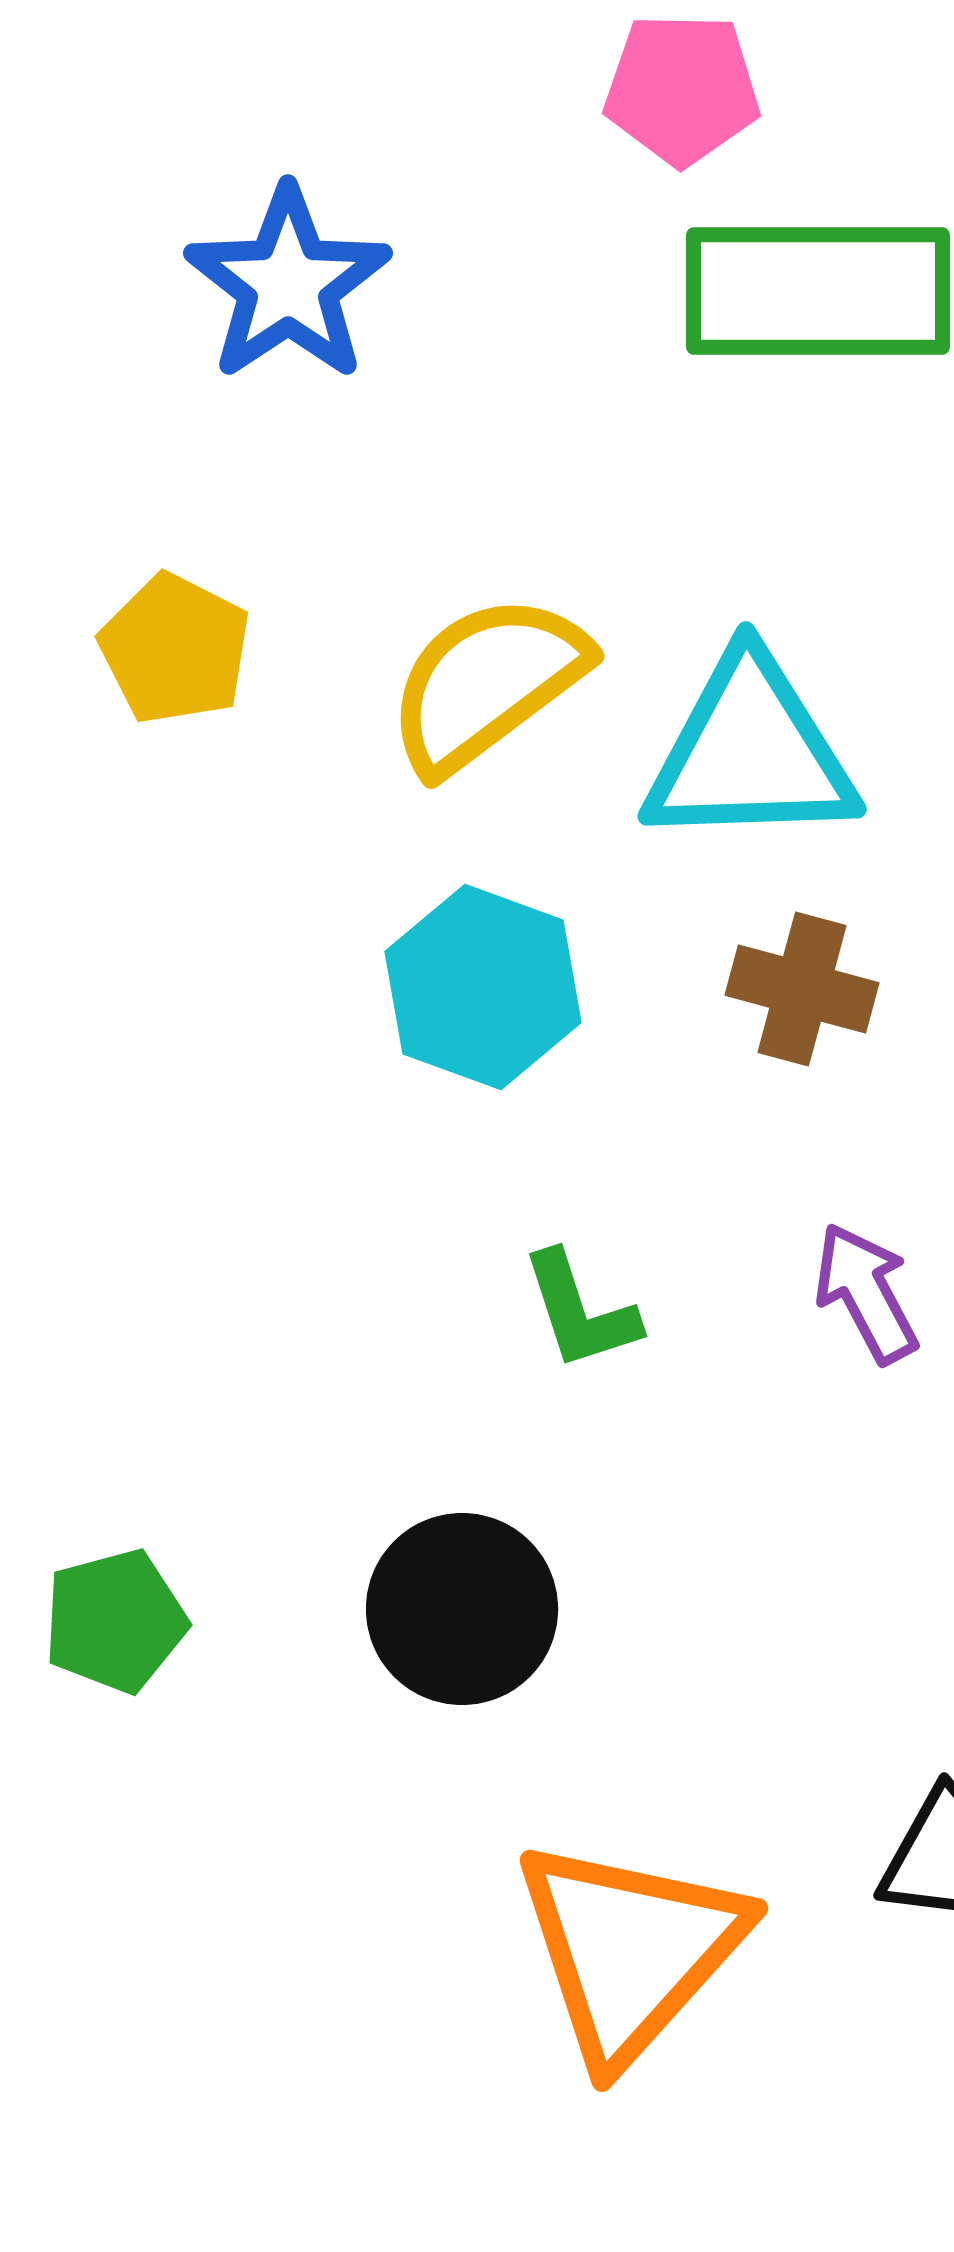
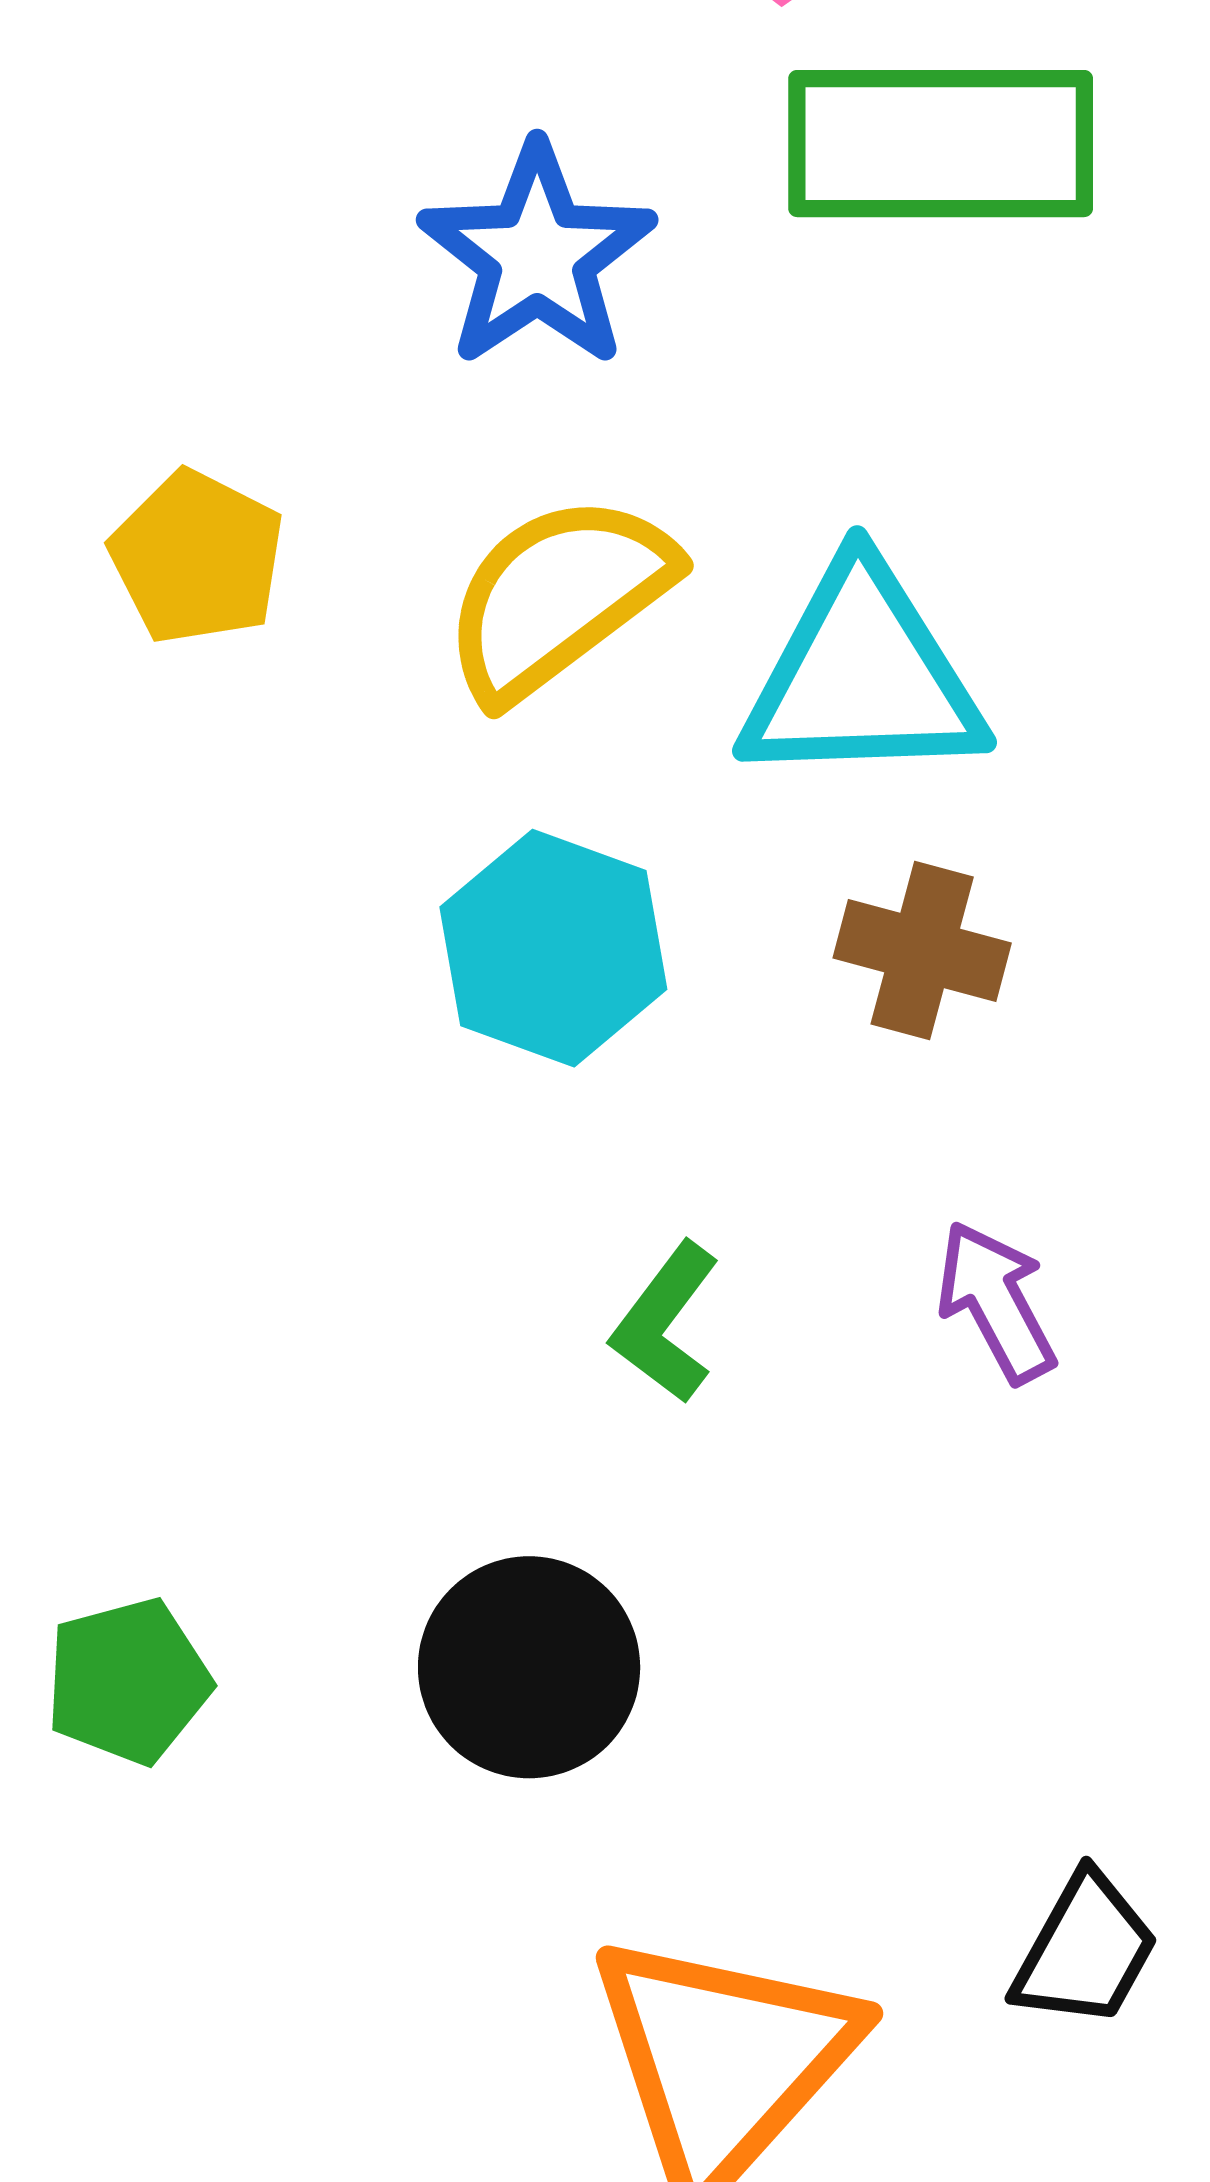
blue star: (288, 284) -> (537, 256), moved
green L-shape: (580, 1311) -> (665, 1323), turned 55

